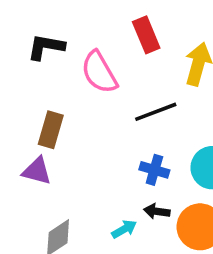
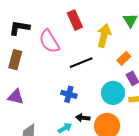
brown rectangle: (51, 130) -> (15, 60), moved
blue cross: (154, 170) -> (69, 94), moved

